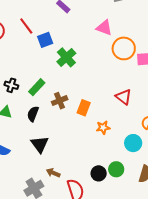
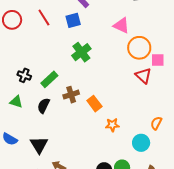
blue square: (45, 40) -> (73, 20), moved
red triangle: (124, 97) -> (143, 76), moved
orange rectangle: (84, 108) -> (94, 104), turned -63
black triangle: (40, 144) -> (39, 145), moved

